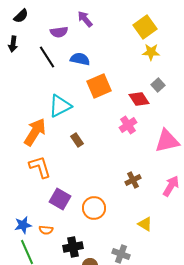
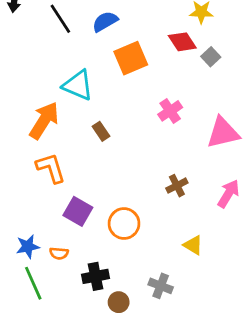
blue semicircle: (80, 59) -> (105, 22), turned -42
red diamond: (139, 99) -> (182, 42), moved
cyan triangle: (60, 106) -> (78, 85), turned 50

